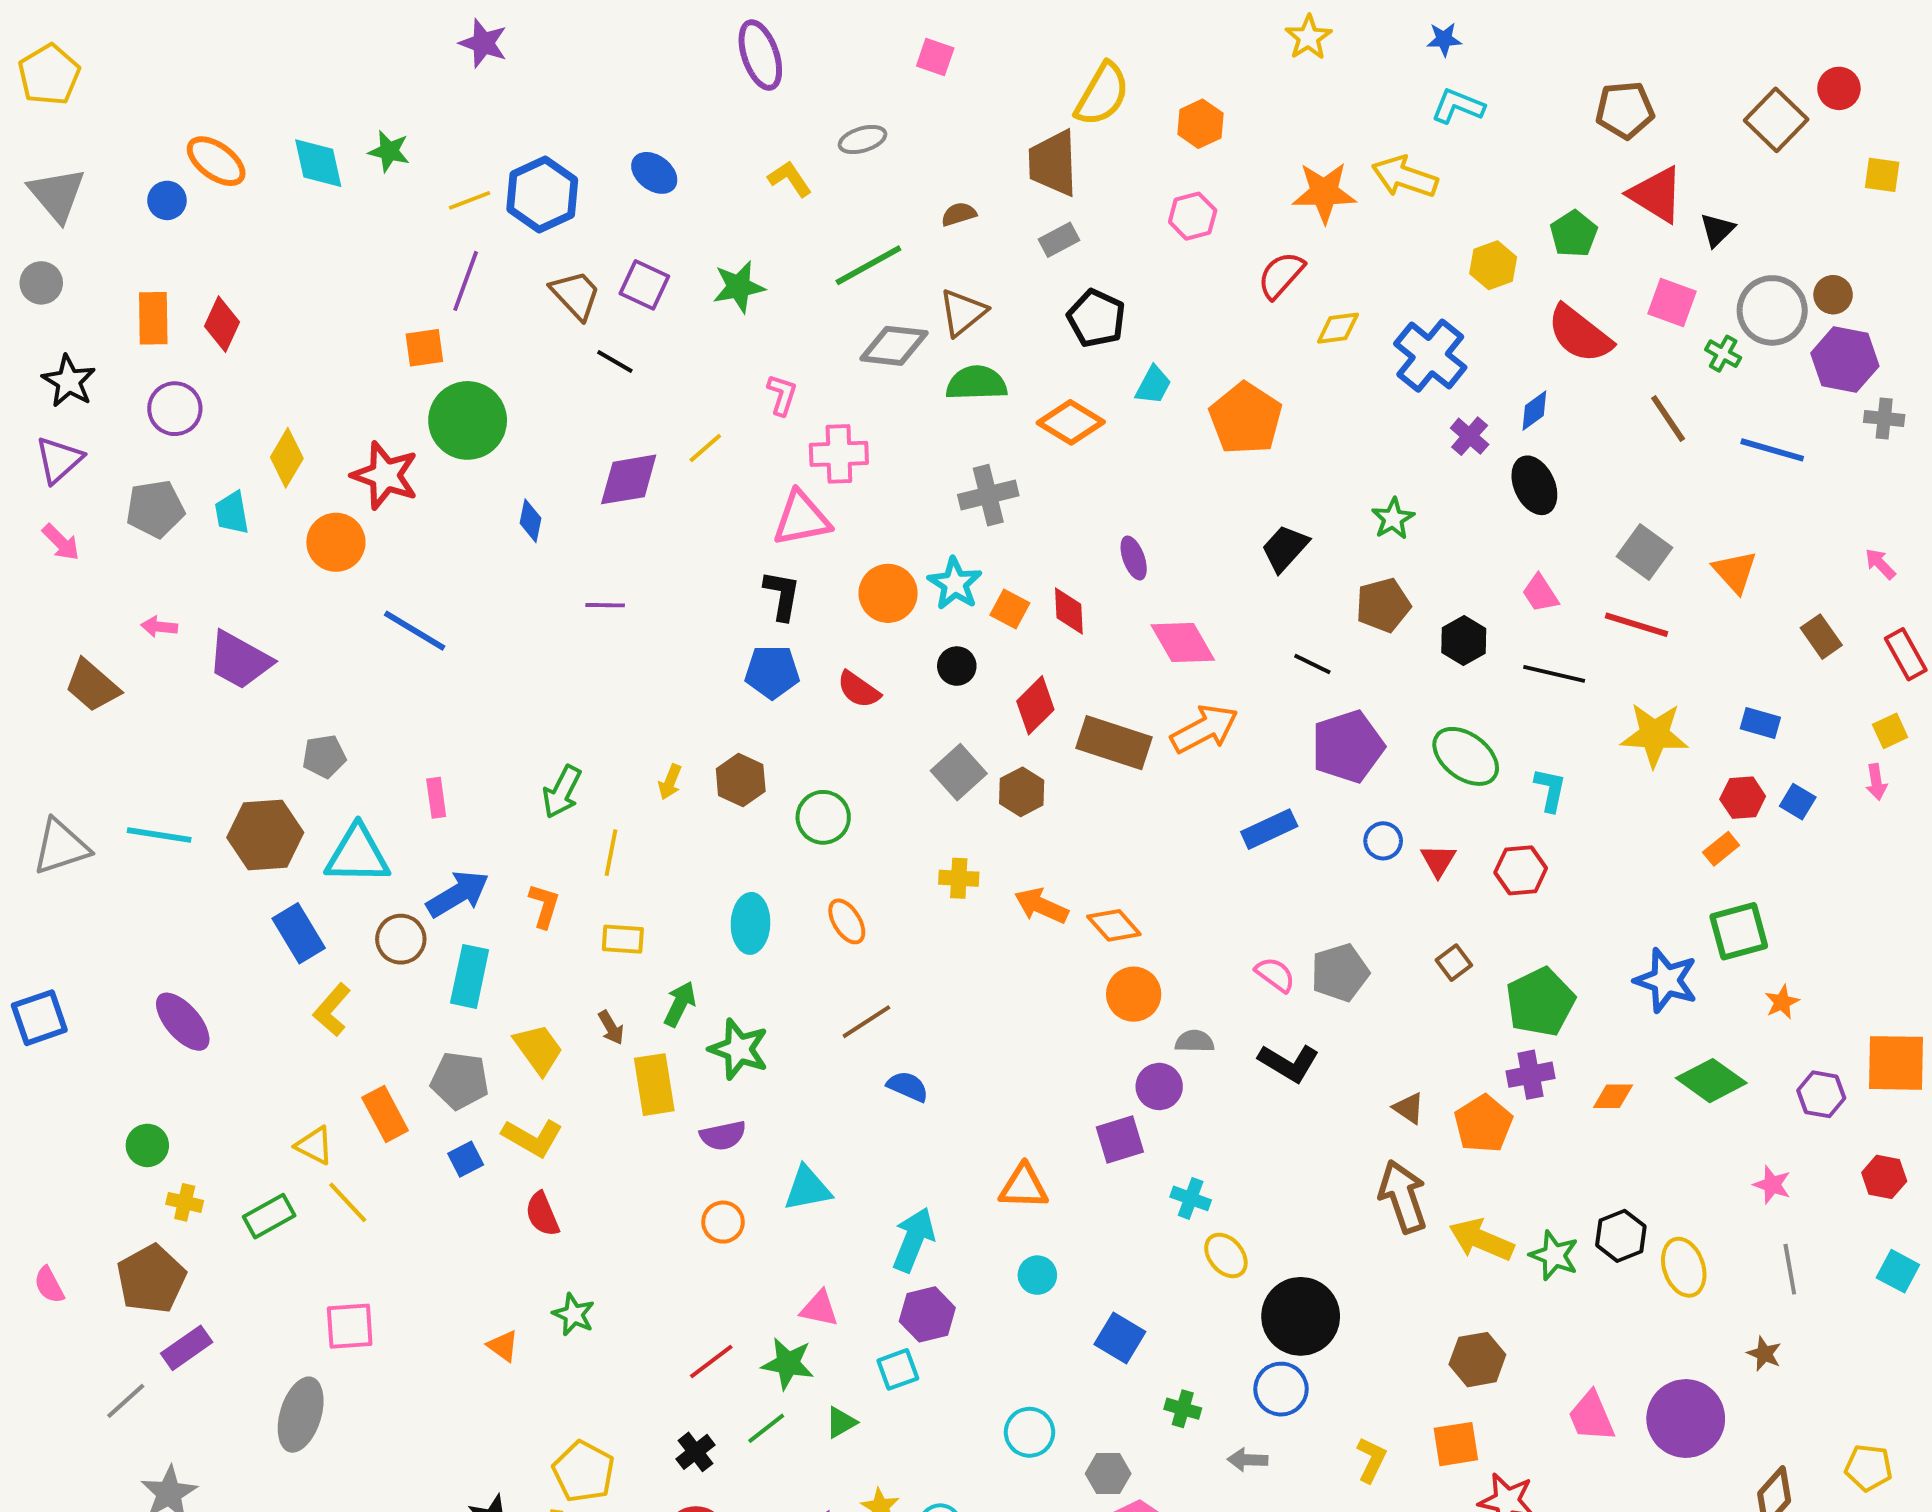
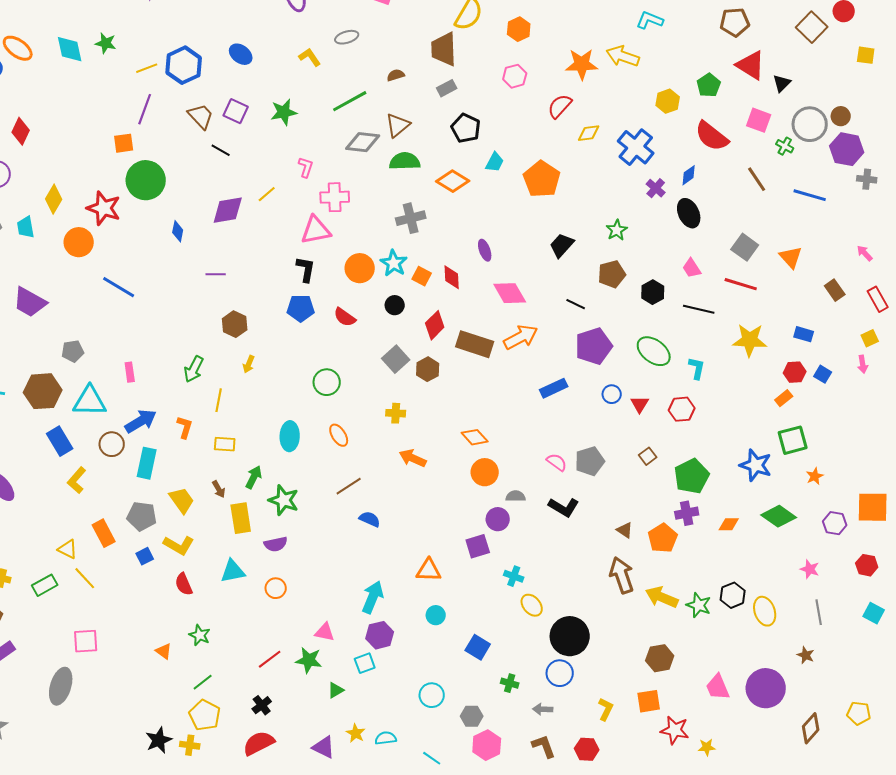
brown hexagon: (741, 780) -> (235, 324), moved
orange arrow: (1041, 906) -> (413, 458), moved
cyan triangle: (807, 1189) -> (233, 571), moved
green line: (766, 1428) -> (203, 682), moved

